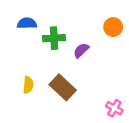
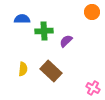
orange circle: (113, 27) -> (92, 12), moved

